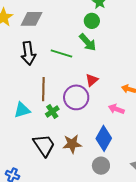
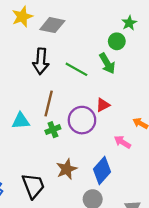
brown star: (72, 144) -> (67, 169), turned -30
black trapezoid: (44, 145) -> (33, 186), moved

